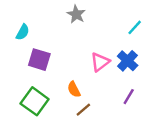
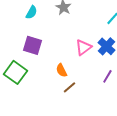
cyan semicircle: (23, 32) -> (31, 12), moved
green square: (35, 101) -> (15, 72), moved

